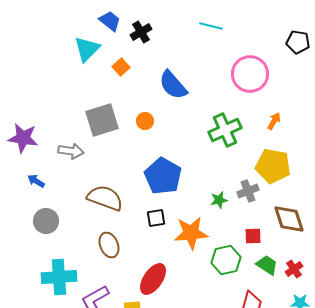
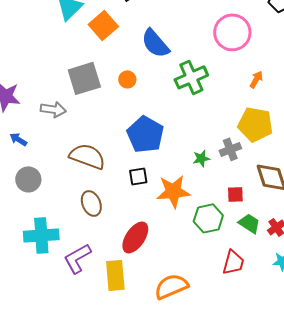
orange square: (121, 67) -> (103, 25), size x1.6
green cross: (225, 130) -> (191, 77), moved

